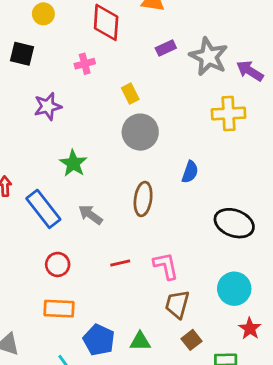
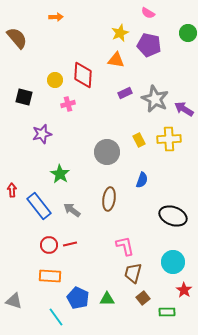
yellow circle: (43, 14) -> (55, 80), moved
yellow rectangle: (130, 94) -> (139, 140), moved
red line: (120, 263) -> (70, 244), moved

